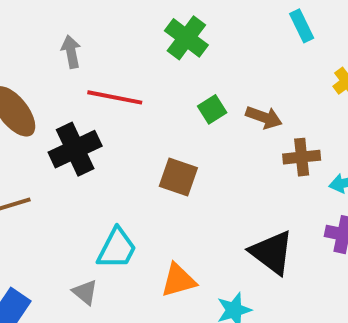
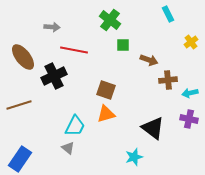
gray arrow: (71, 52) -> (52, 27), turned 105
green square: (212, 109) -> (123, 45), moved, turned 32
orange triangle: (178, 280) -> (106, 114), moved
gray triangle: (85, 292) -> (68, 148), moved

